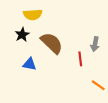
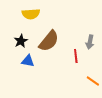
black star: (22, 35) -> (21, 41), moved
brown semicircle: (52, 43) -> (49, 41), turned 85

